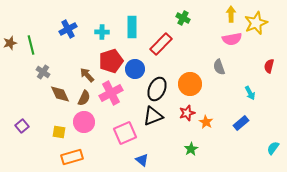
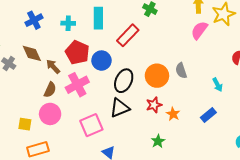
pink semicircle: (232, 39) -> (199, 30), turned 138
red pentagon: (111, 61) -> (77, 52), turned -30
gray semicircle: (219, 67) -> (181, 71), moved
brown diamond: (60, 94) -> (32, 53), moved

